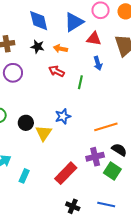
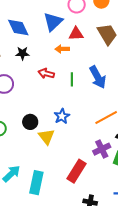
orange arrow: (60, 49) -> (62, 49), moved
blue arrow: (98, 63) -> (98, 77), moved, size x1.6
black circle: (26, 123) -> (30, 122), moved
cyan rectangle: (24, 176) -> (36, 183), size x1.6

